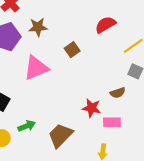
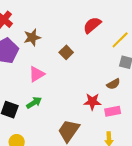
pink triangle: (36, 68) -> (37, 74), size x0.7
green arrow: (27, 126) -> (34, 103), moved

